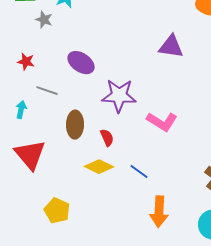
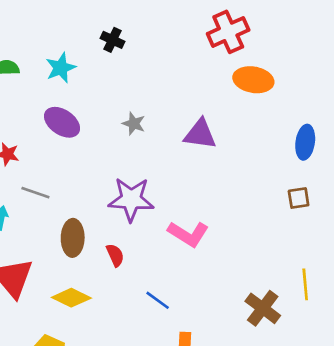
gray star: (44, 20) -> (134, 124), moved
purple ellipse: (81, 63) -> (62, 122), moved
yellow diamond: (99, 167) -> (71, 298), moved

